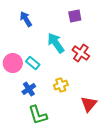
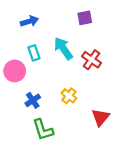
blue arrow: (26, 19) -> (29, 21), turned 105
cyan rectangle: (33, 63) -> (34, 53), moved, turned 32
yellow cross: (61, 85) -> (69, 96), turned -32

